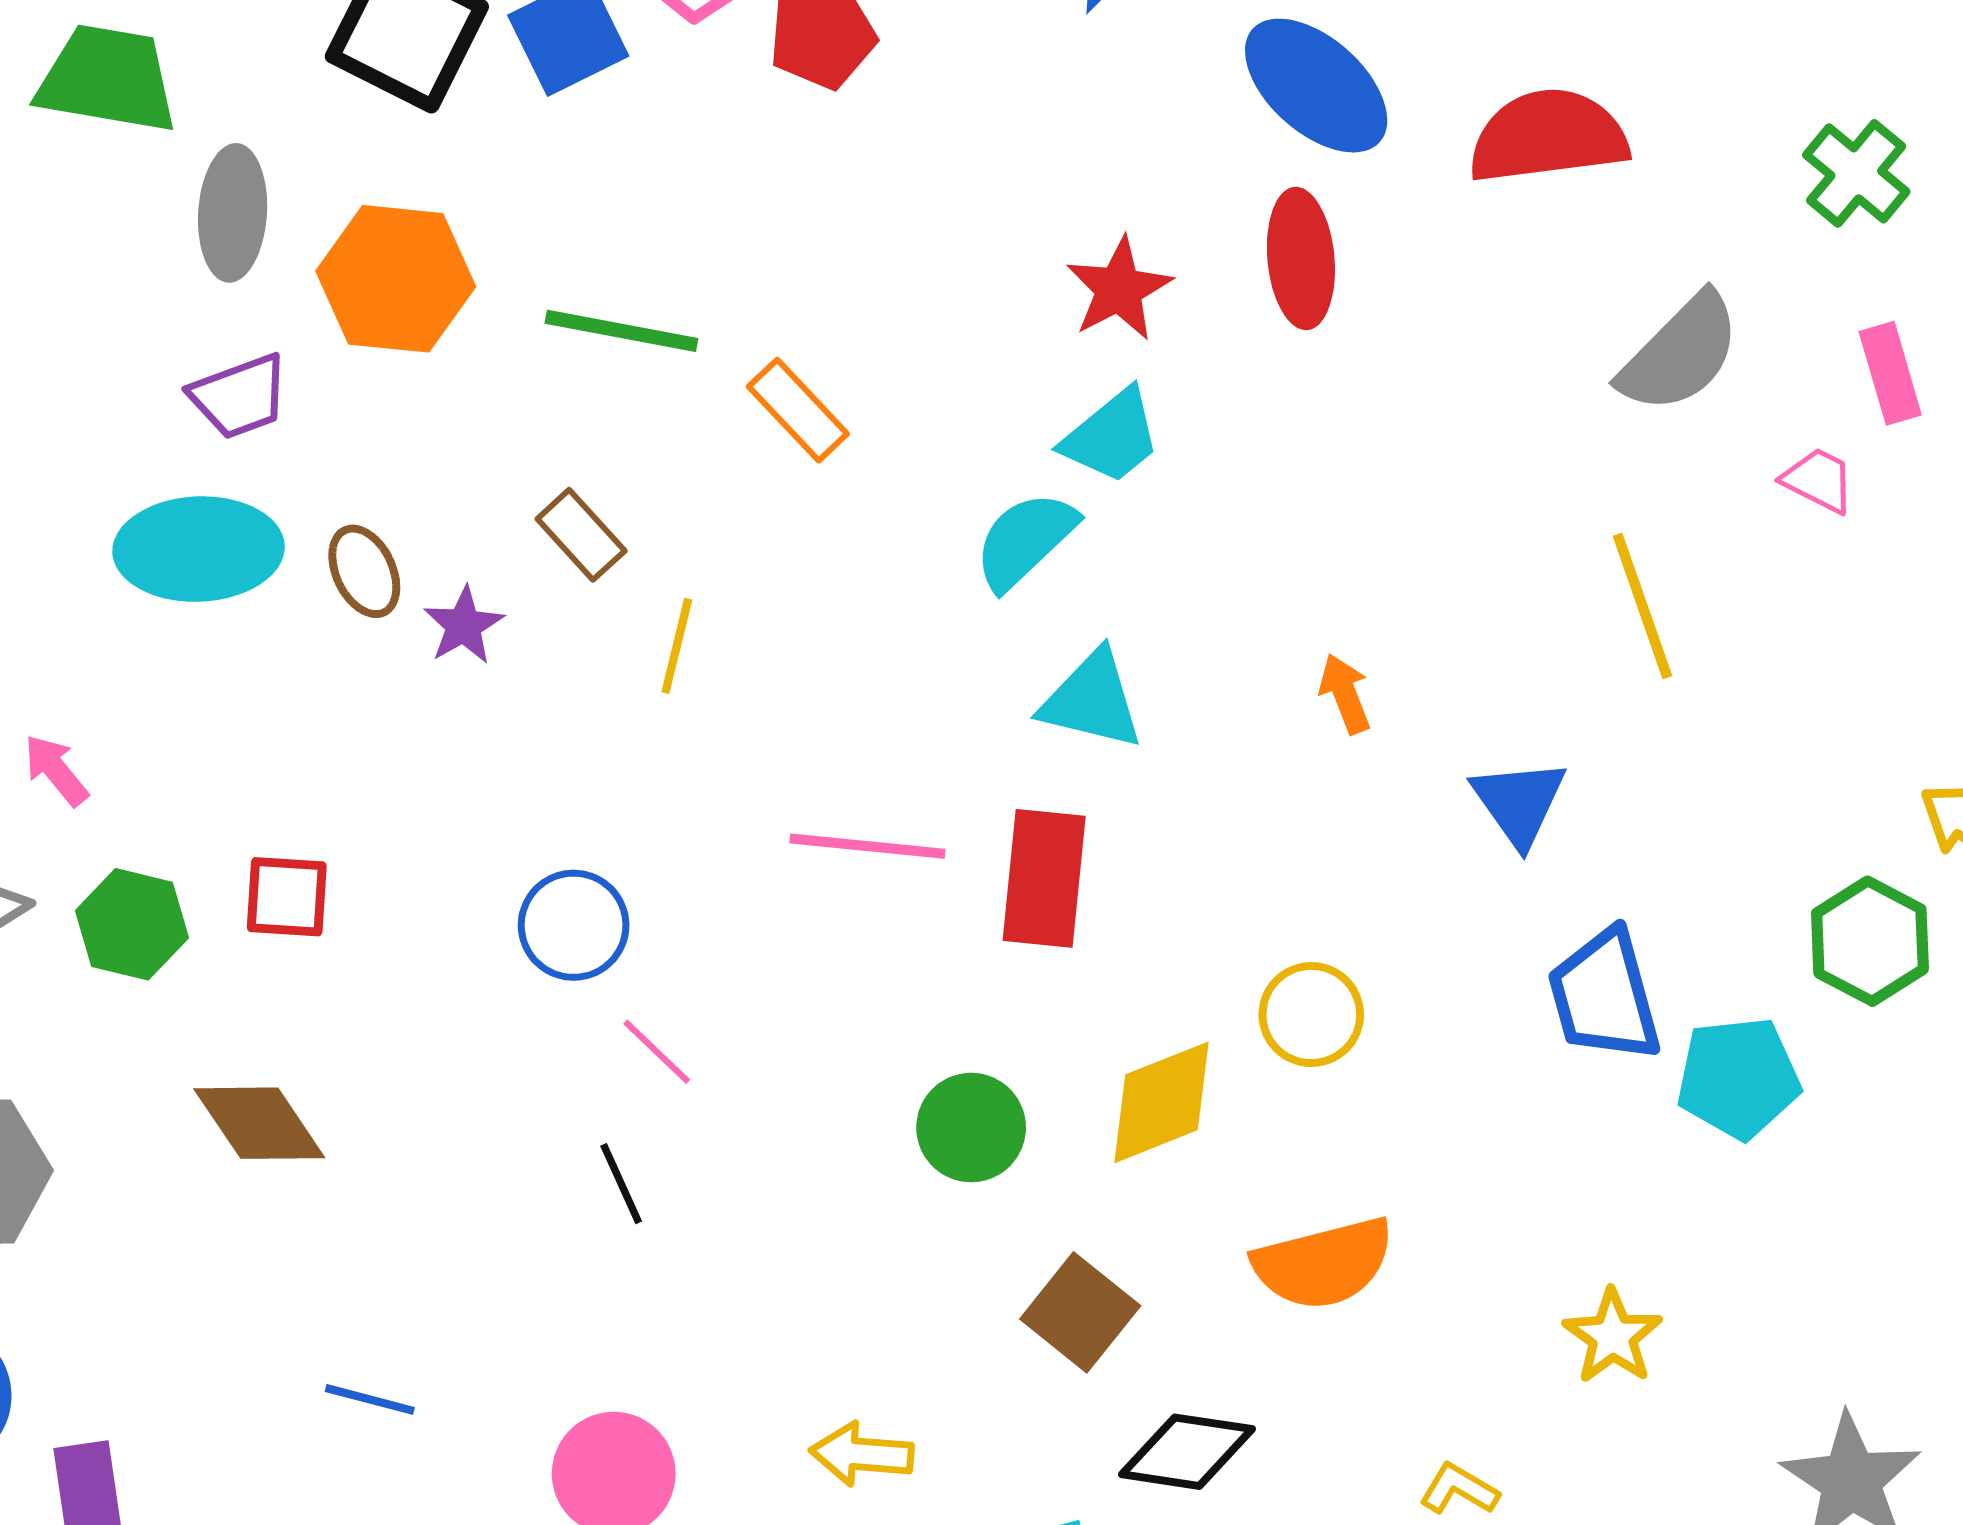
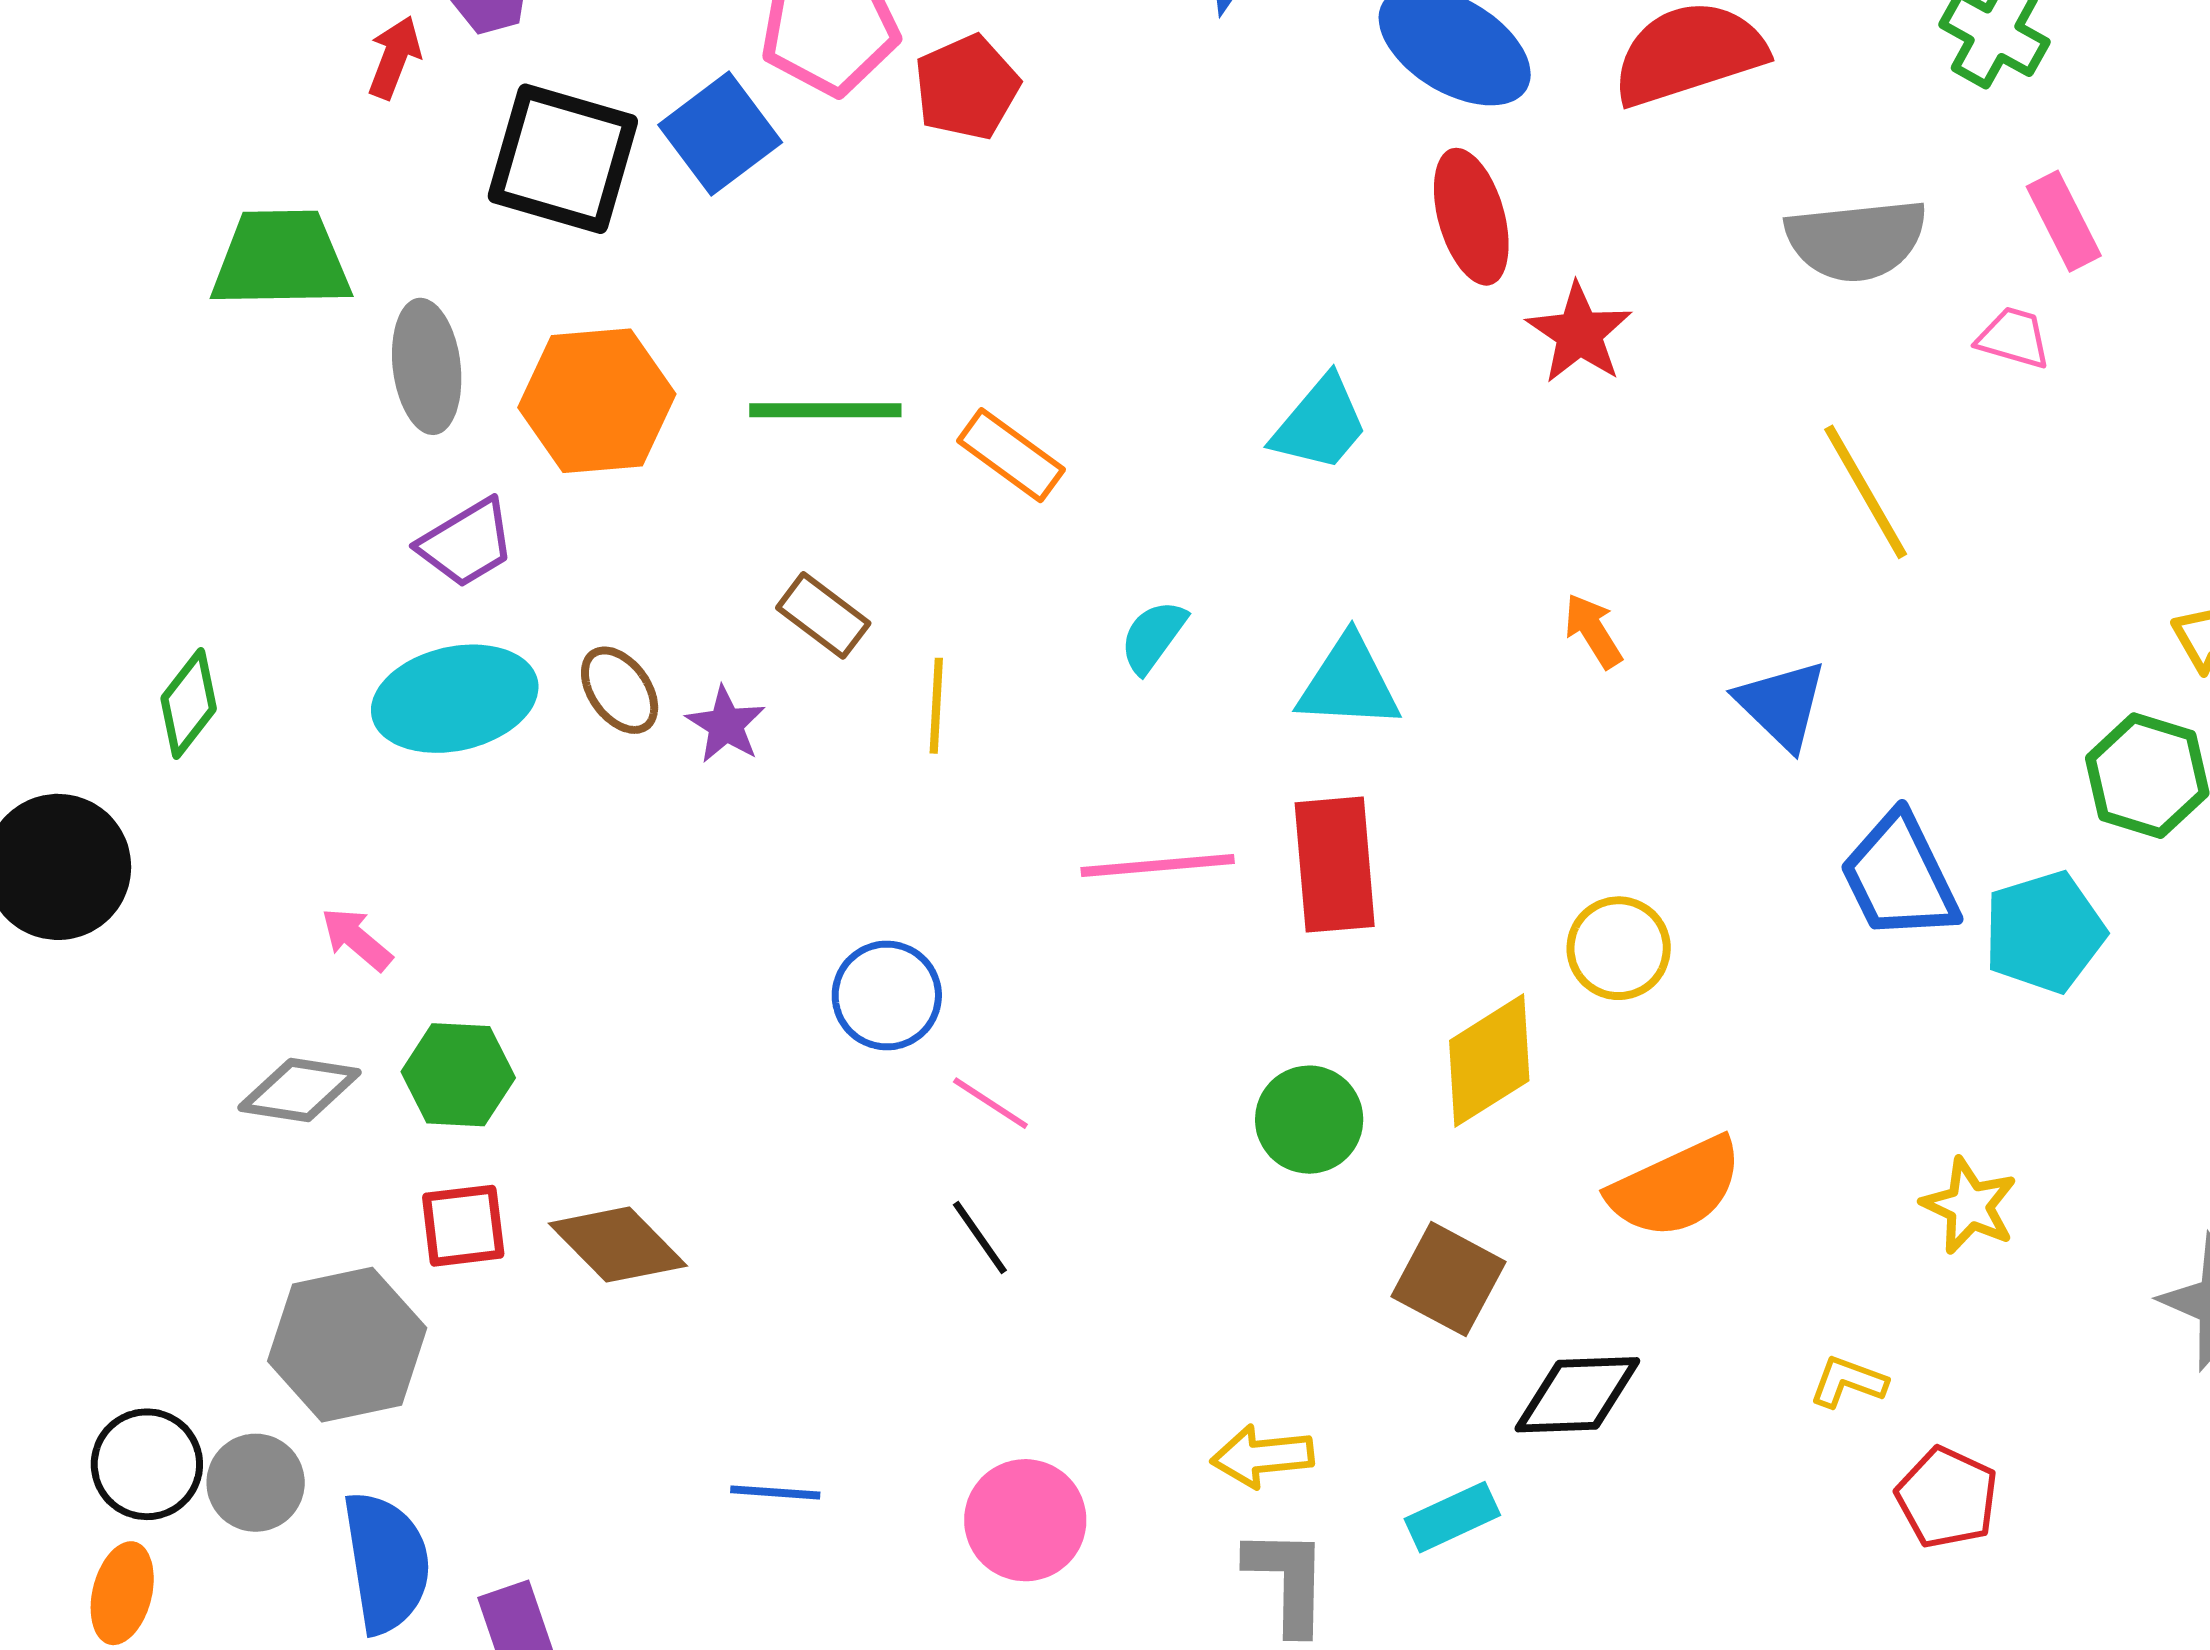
red star: (1119, 289) -> (1579, 333), moved
gray semicircle: (1680, 353) -> (1856, 240), turned 50
cyan semicircle: (1025, 540) -> (1153, 636), moved, size x0.7
red square: (287, 897) -> (463, 1226), moved

